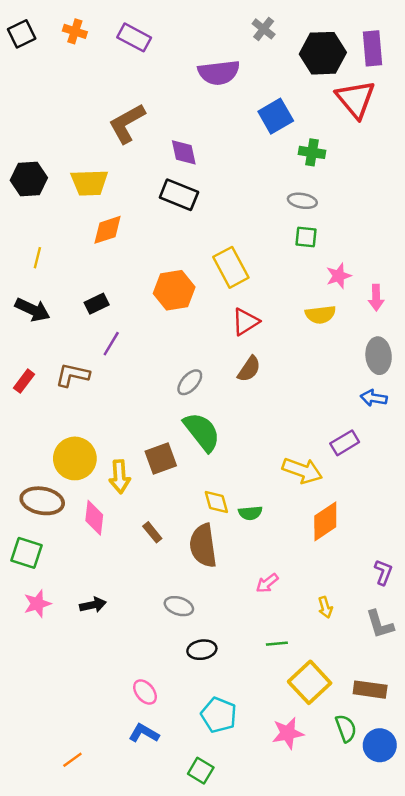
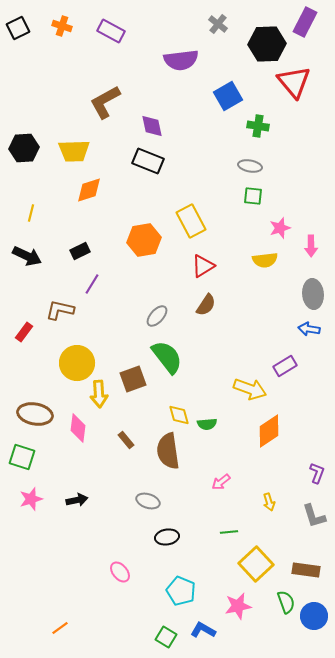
purple rectangle: (372, 48) -> (305, 22), moved, turned 32
red rectangle: (24, 381) -> (24, 332), moved
yellow circle: (75, 458) -> (77, 363), moved
blue L-shape: (144, 733) -> (203, 630), moved

